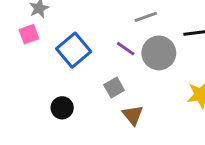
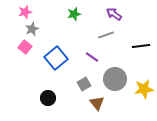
pink square: (29, 34) -> (25, 47), turned -32
gray circle: (159, 53) -> (115, 79), moved

